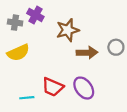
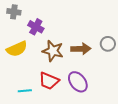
purple cross: (35, 15) -> (36, 27), moved
gray cross: (15, 23) -> (14, 12), moved
brown star: (68, 30) -> (53, 51), moved, turned 30

